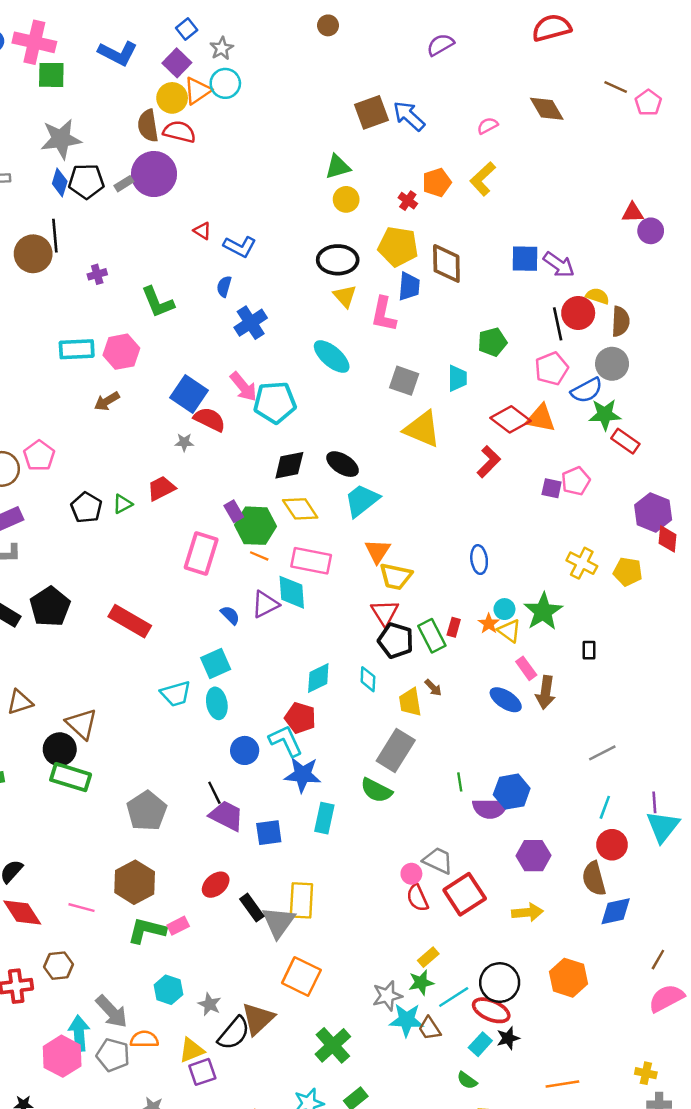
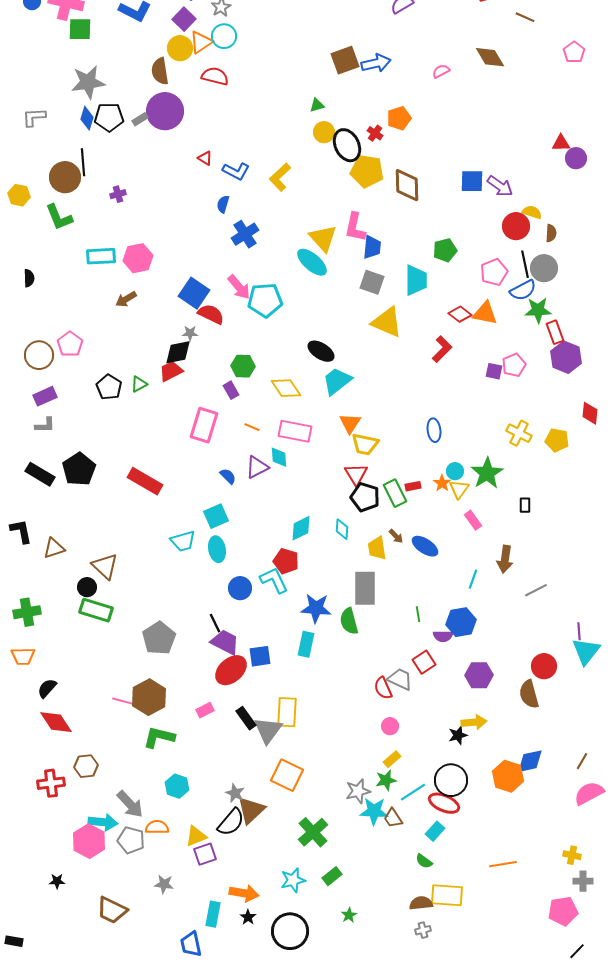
brown line: (616, 87) -> (525, 17), moved
blue arrow: (409, 116) -> (376, 63), turned 124
red semicircle: (179, 132) -> (215, 76), moved
green triangle: (338, 167) -> (317, 105), size x0.7
yellow L-shape: (483, 179) -> (280, 177), moved
black ellipse: (338, 260) -> (347, 145), moved, turned 64
blue trapezoid: (409, 286) -> (372, 247), moved
yellow triangle: (345, 296) -> (323, 238), moved, size x1.4
green L-shape: (158, 302) -> (59, 217), moved
brown semicircle: (620, 321) -> (551, 233), size x0.7
black line: (558, 324) -> (525, 264), moved
cyan trapezoid: (457, 378) -> (416, 280), size x1.4
red diamond: (510, 419) -> (460, 314), size x0.7
red rectangle: (625, 441) -> (555, 332), turned 35
black diamond: (289, 465) -> (178, 352), moved
purple hexagon: (653, 512) -> (566, 357), moved
green hexagon: (256, 526) -> (243, 366), moved, size x0.7
cyan diamond: (292, 592) -> (279, 457), size x0.7
red rectangle: (454, 627) -> (413, 486), turned 63
yellow triangle: (509, 631) -> (459, 489), turned 30
brown arrow: (546, 692) -> (505, 559), moved
blue ellipse: (506, 700) -> (425, 546), moved
black circle: (60, 749) -> (87, 587), size x0.7
gray rectangle: (396, 750) -> (365, 588), turned -32
blue star: (303, 775) -> (316, 608), moved
green semicircle: (376, 790) -> (349, 621), turned 48
cyan line: (605, 807) -> (473, 579), moved
purple semicircle: (490, 808) -> (443, 636), size x0.7
pink circle: (411, 874) -> (390, 726), moved
red ellipse: (216, 885) -> (231, 670), moved, size x1.4
red square: (465, 894) -> (424, 662), moved, size x0.7
red semicircle: (417, 898) -> (383, 688), moved
pink line: (81, 908) -> (123, 701), moved
blue diamond: (616, 911) -> (530, 761), moved
pink rectangle: (178, 926) -> (205, 710), moved
gray star: (210, 1004) -> (235, 793), moved
cyan arrow: (79, 1033) -> (103, 822), turned 100
black star: (508, 1038) -> (458, 735), moved

